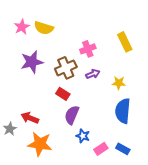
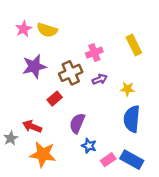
red rectangle: (63, 94) -> (55, 99), moved, turned -72
blue rectangle: (123, 149) -> (132, 160), size x1.5

